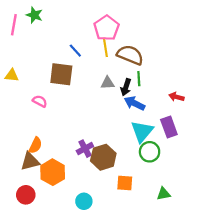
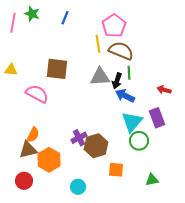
pink pentagon: (106, 28) -> (114, 26), moved
blue line: (75, 51) -> (65, 18), moved, turned 64
gray triangle: (108, 83) -> (100, 77), size x1.5
pink semicircle: (40, 101) -> (37, 94), size x1.6

